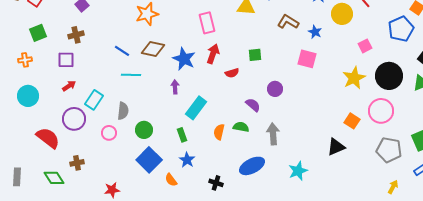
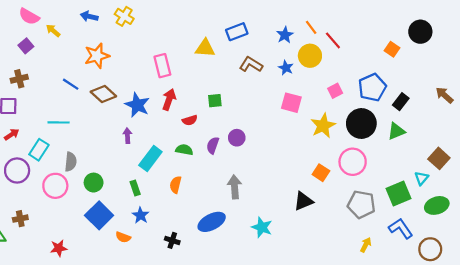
blue pentagon: (401, 29) -> (372, 87), moved
blue star: (315, 32) -> (286, 68), moved
brown diamond: (153, 49) -> (103, 94), turned 30
blue line: (122, 51) -> (71, 84), moved
pink square: (307, 59) -> (291, 103), moved
cyan line: (131, 75) -> (59, 122), moved
purple semicircle: (253, 105) -> (213, 145), moved, turned -112
green semicircle: (241, 127) -> (184, 150), moved
pink circle: (109, 133) -> (55, 186), size x1.5
cyan star: (298, 171) -> (262, 227), turned -30
orange semicircle: (171, 180) -> (123, 237), turned -32

